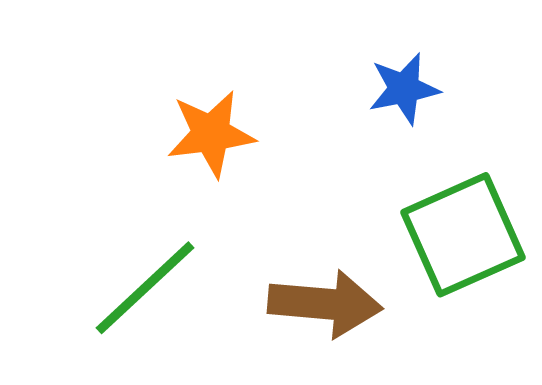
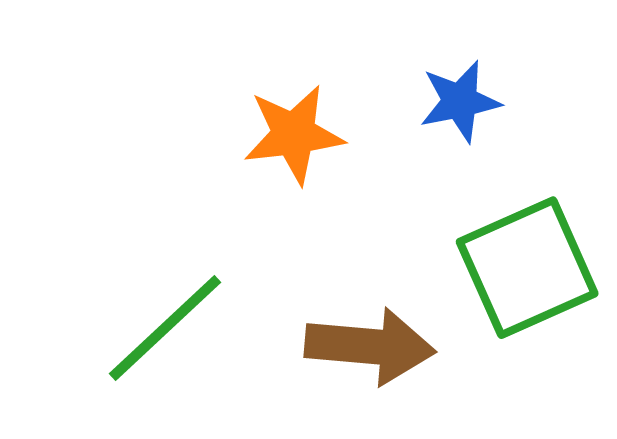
orange star: (211, 134) -> (294, 134), moved

